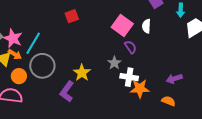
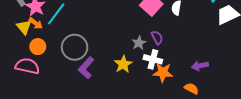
purple semicircle: (131, 47) -> (157, 37), moved
gray circle: (42, 66) -> (75, 47), moved
yellow star: (82, 73) -> (123, 64), moved

